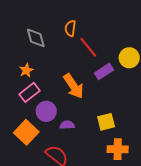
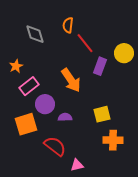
orange star: (26, 70) -> (16, 66), moved
purple rectangle: (104, 71) -> (100, 66), turned -36
orange square: (26, 132) -> (26, 124), turned 30

